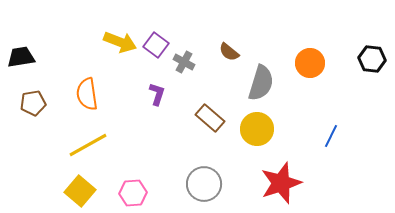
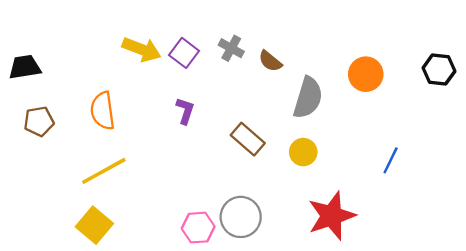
gray cross: (184, 62) -> (231, 48), moved
yellow circle: (257, 129) -> (303, 152), size x0.7
pink hexagon: (133, 193) -> (198, 228), moved

